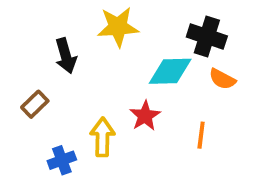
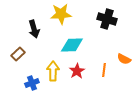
cyan diamond: (170, 71) -> (72, 45), moved
orange semicircle: (222, 79) -> (124, 59), moved
red star: (145, 116) -> (77, 71), moved

